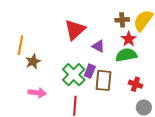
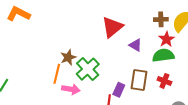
orange line: (20, 45) -> (57, 74), moved
purple rectangle: (90, 71) -> (119, 90), moved
green cross: (74, 75) -> (88, 69), moved
red cross: (135, 84) -> (164, 81), moved

